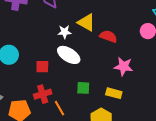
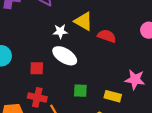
pink star: (123, 66) -> (135, 79), moved
red cross: (43, 94) -> (37, 97), turned 30

